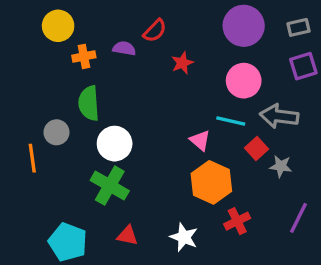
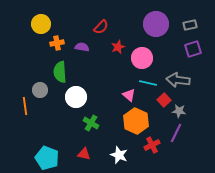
purple semicircle: (124, 48) -> (82, 47), moved
pink circle: (244, 81) -> (142, 58), moved
green cross: (110, 186) -> (91, 123), moved, size x0.7
purple line: (299, 218) -> (176, 133), moved

